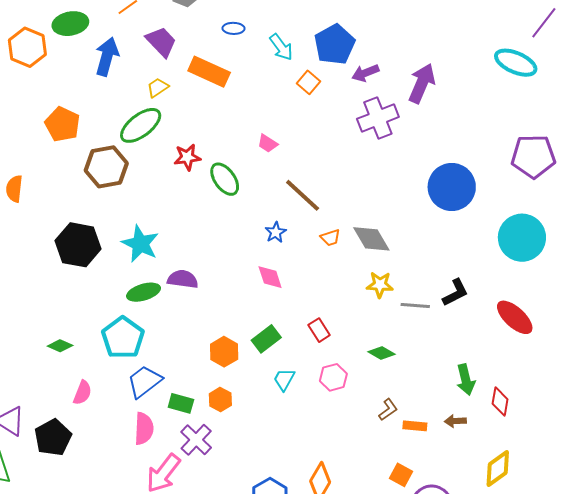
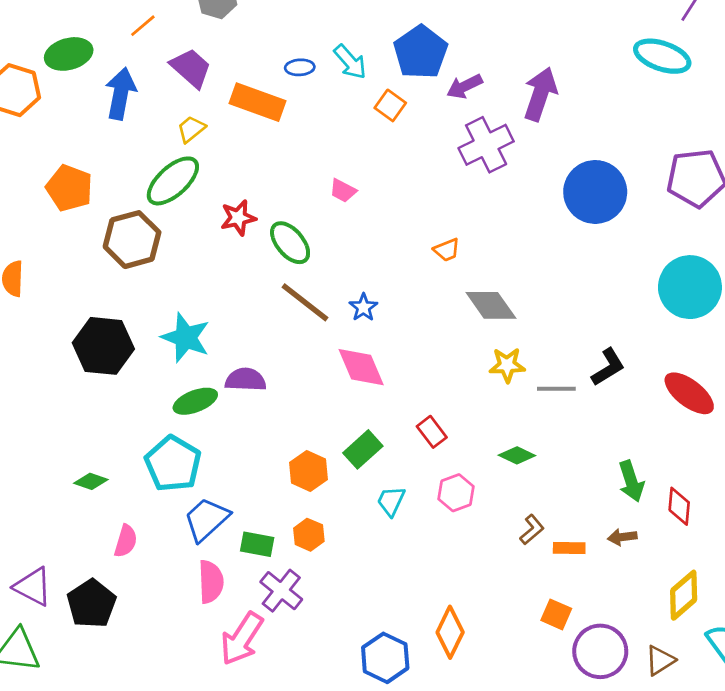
blue ellipse: (233, 28) -> (300, 67), moved
blue circle: (452, 187) -> (595, 192), moved
brown line: (303, 195) -> (305, 302), moved
orange trapezoid: (330, 238) -> (447, 250), moved
pink diamond: (270, 277) -> (361, 367), size x1.4

